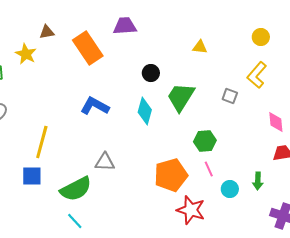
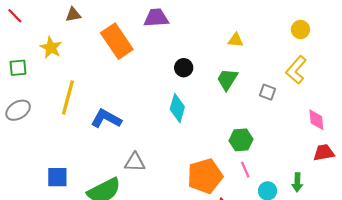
brown triangle: (47, 32) -> (73, 15), moved
green trapezoid: (181, 97) -> (227, 79), moved, size x0.7
blue L-shape: (95, 106) -> (106, 119), moved
yellow line: (42, 142) -> (68, 97), moved

